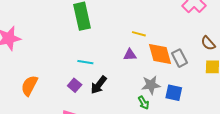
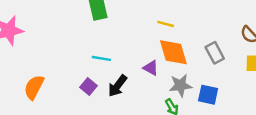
orange diamond: (160, 54) -> (173, 52), moved
purple triangle: (130, 55) -> (151, 68), moved, turned 32

